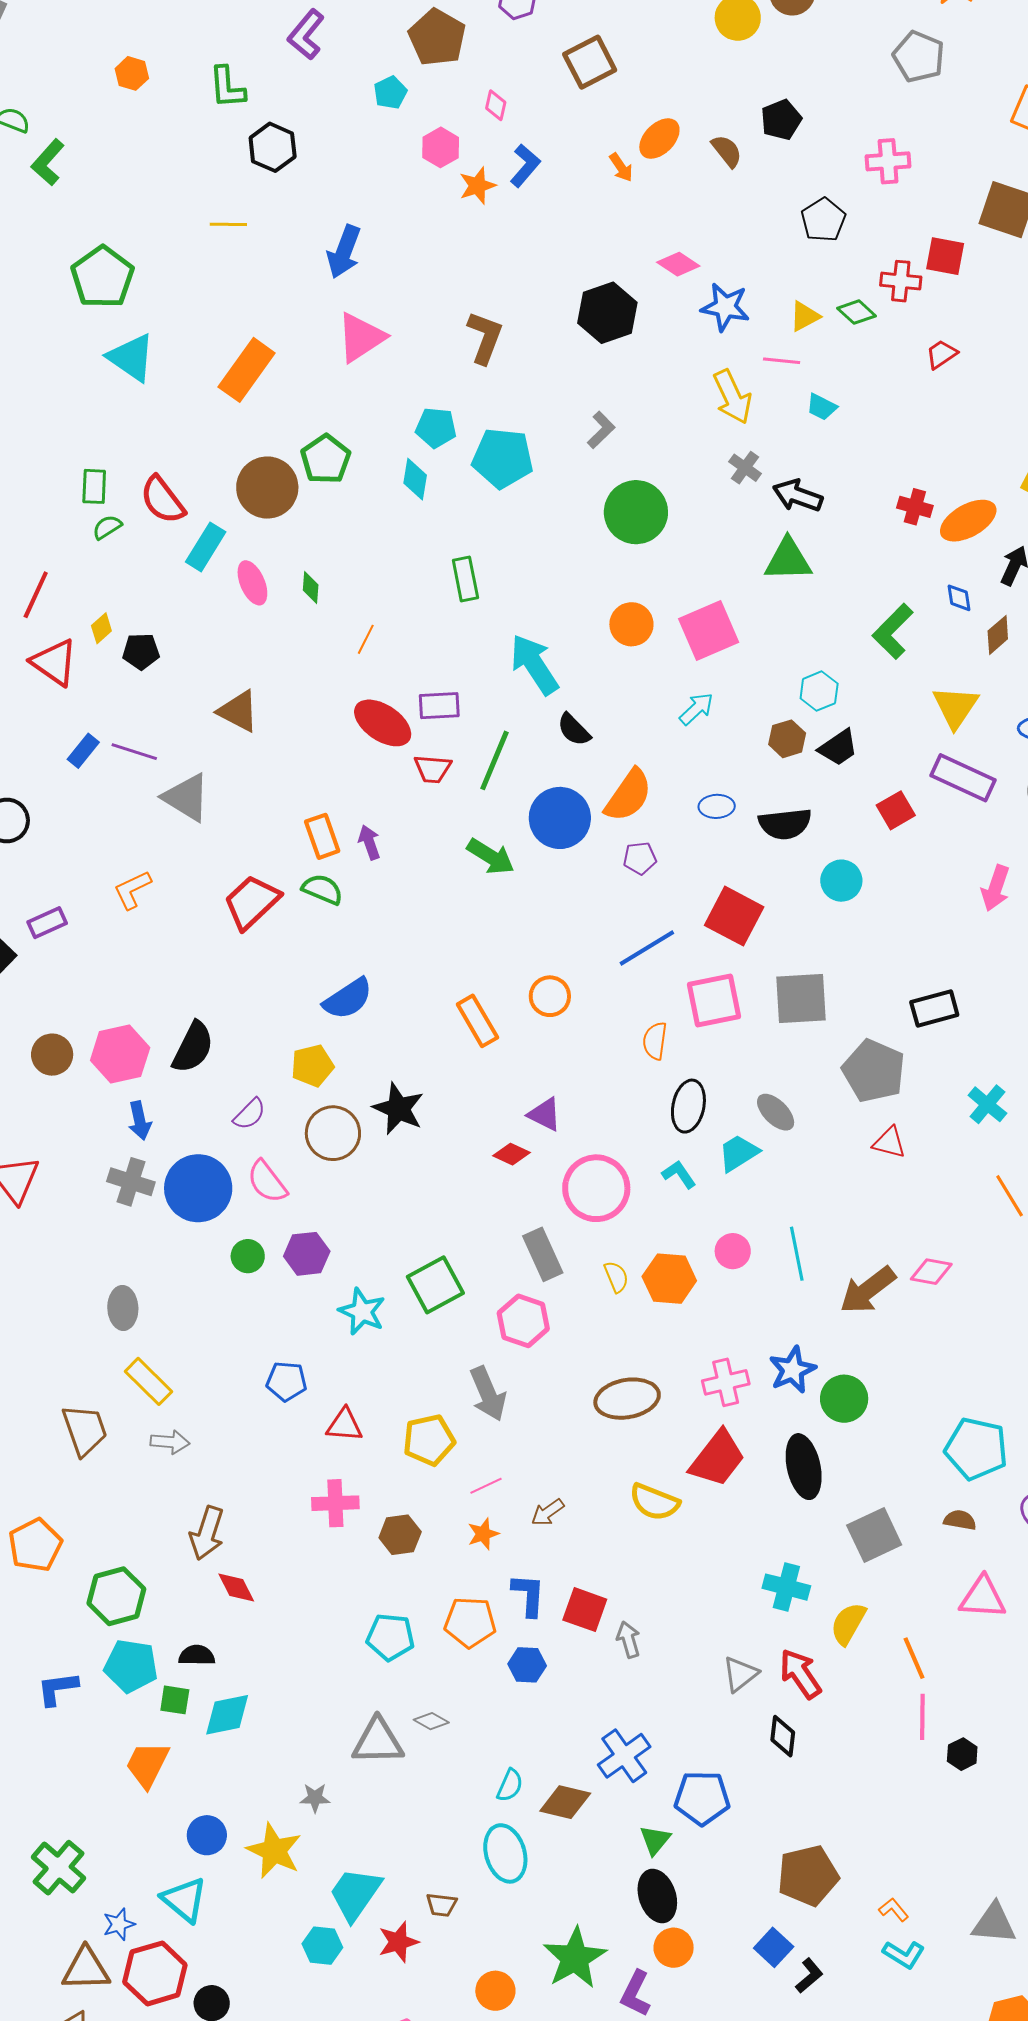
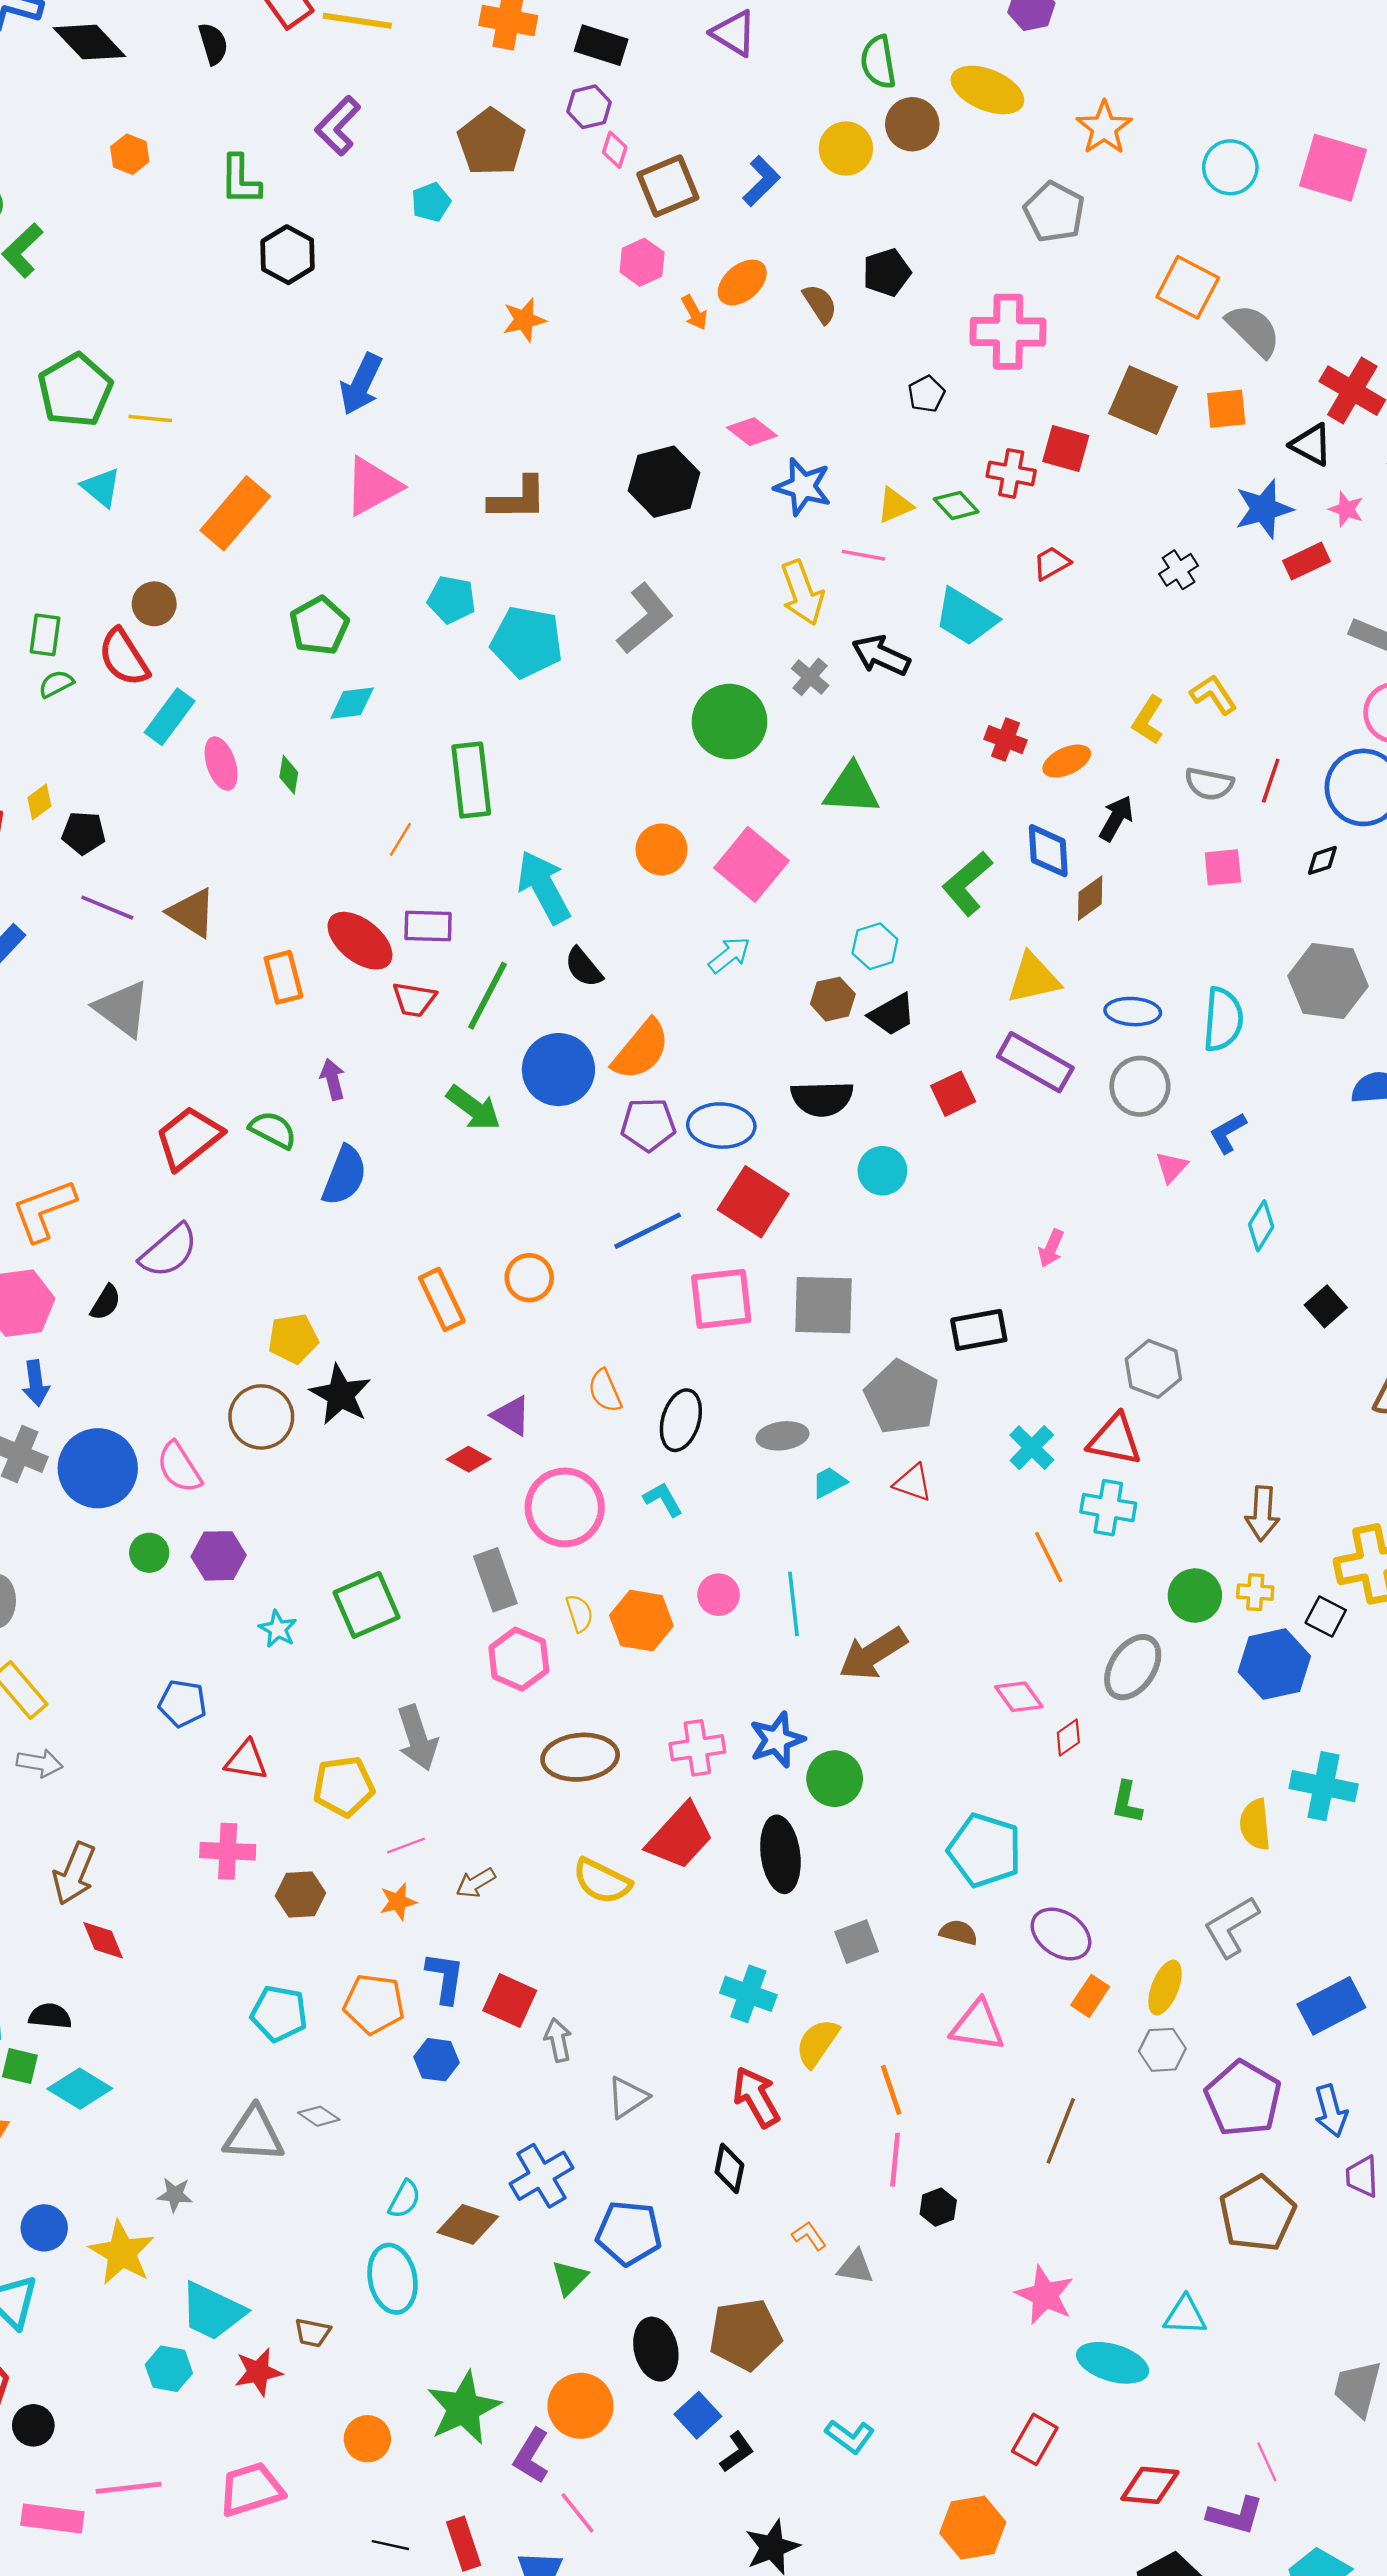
pink diamond: (496, 105) -> (615, 150), moved
pink hexagon: (441, 147) -> (642, 262), moved
pink cross: (888, 161) -> (1008, 332), size x1.4
blue L-shape: (525, 166) -> (761, 181), moved
black pentagon: (823, 220) -> (926, 394), size x0.7
yellow line: (228, 224) -> (150, 418), moved
brown L-shape: (485, 338) -> (518, 499), turned 64
cyan triangle: (131, 358) -> (101, 487), size x0.7
cyan trapezoid: (822, 407) -> (966, 617), moved, size x1.8
gray L-shape: (601, 430) -> (645, 619), size x1.6
cyan diamond: (415, 479) -> (352, 703), moved, turned 69
brown circle: (267, 488) -> (154, 604), moved, size x0.6
black arrow: (798, 495) -> (881, 655), moved
green circle: (636, 512) -> (729, 722), moved
orange ellipse: (968, 521) -> (1067, 761), size x0.7
green rectangle: (465, 579) -> (471, 780), size x1.4
blue diamond: (959, 598) -> (1048, 851), size x1.6
pink square: (709, 631) -> (751, 864), turned -32
orange line: (366, 639) -> (400, 839), moved
yellow triangle: (955, 707) -> (1033, 978), turned 39
purple line: (134, 752) -> (107, 908), moved
blue ellipse: (717, 806) -> (721, 1126), moved, size x1.6
orange rectangle: (322, 836) -> (283, 977), moved
purple pentagon: (640, 858) -> (648, 1125), size x1.4
pink arrow: (996, 888) -> (1051, 1248), moved, size x0.7
orange L-shape: (132, 890) -> (44, 1210), moved, size x1.4
blue semicircle: (348, 999) -> (344, 1176), moved, turned -40
orange semicircle: (655, 1041) -> (605, 1391), moved, turned -36
black semicircle: (193, 1047) -> (106, 1302), size x0.6
yellow pentagon: (312, 1066) -> (293, 1339), moved
gray ellipse: (776, 1112) -> (782, 1436), turned -57
purple semicircle: (249, 1114) -> (169, 1251), moved, size x1.5
cyan trapezoid: (739, 1153) -> (829, 1482), moved, size x0.7
pink diamond: (931, 1272) -> (1019, 1697), moved, turned 39
cyan star: (362, 1312) -> (278, 1629), size x0.7
pink hexagon: (523, 1321) -> (519, 1659), moved
gray square: (874, 1535) -> (857, 1942), size x0.7
gray triangle: (740, 1674) -> (628, 2097), moved
cyan diamond: (227, 1715) -> (80, 2089), turned 38
cyan trapezoid: (355, 1894) -> (212, 2311), turned -104
black ellipse: (657, 1896) -> (656, 2349), moved
orange L-shape: (894, 1910) -> (809, 2236), moved
gray triangle: (994, 1923) -> (855, 2267), moved, size x0.7
orange circle: (674, 1948) -> (580, 2406), size x1.4

